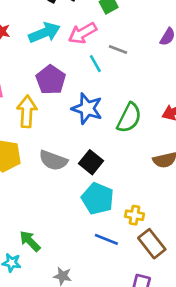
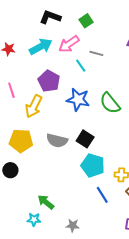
yellow arrow: (27, 111) -> (34, 106), turned -150
green semicircle: (129, 118) -> (110, 103), turned 120
blue line: (106, 239) -> (102, 195), turned 42

